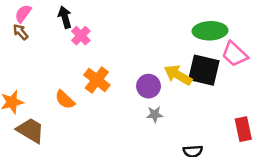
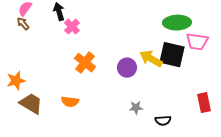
pink trapezoid: (235, 54) -> (197, 42), turned -35
orange semicircle: (65, 100) -> (70, 102), moved, turned -36
gray star: (155, 114) -> (136, 108), moved

